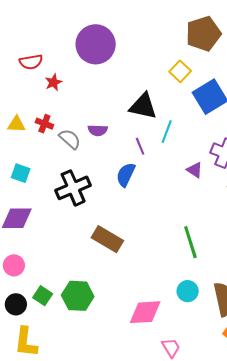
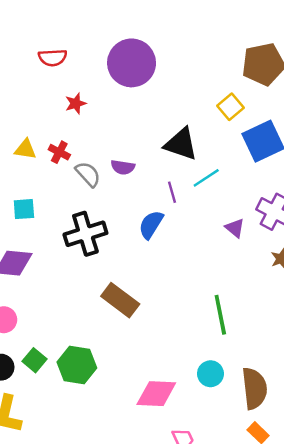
red semicircle: (31, 62) -> (53, 58), moved
cyan line: (167, 132) -> (206, 178), turned 30
cyan square: (21, 173) -> (24, 209), turned -30

